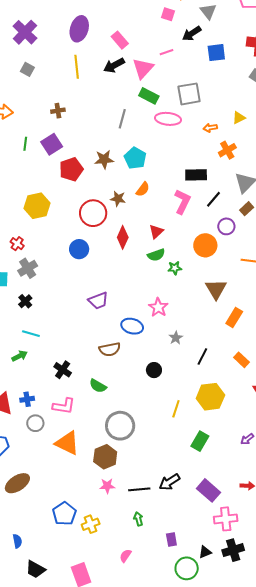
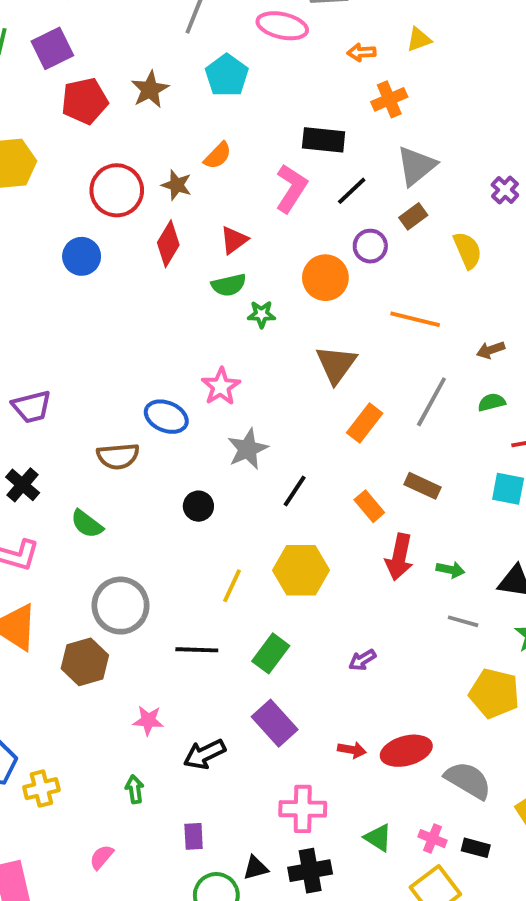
cyan pentagon: (135, 158) -> (227, 75), moved
brown star: (104, 159) -> (150, 89), turned -30
brown star: (118, 199) -> (177, 185), moved
purple trapezoid: (98, 301) -> (32, 407), moved
gray star: (176, 338) -> (248, 449), size x1.5
black arrow: (169, 482) -> (205, 754), moved
pink star: (107, 486) -> (148, 720), moved
black line: (139, 489) -> (197, 650), moved
purple rectangle: (209, 490) -> (275, 723), moved

